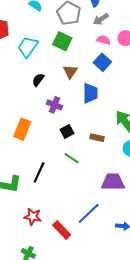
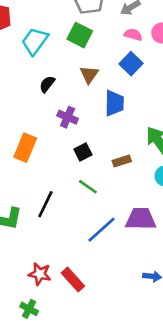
brown rectangle: (97, 138) -> (122, 161), turned -32
blue line: (89, 213) -> (102, 230), moved
red star: (33, 217) -> (40, 274), moved

